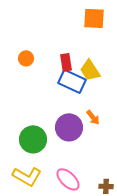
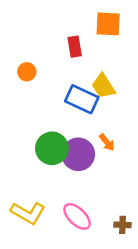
red rectangle: (66, 62) -> (75, 47), moved
green circle: (33, 139) -> (52, 148), moved

